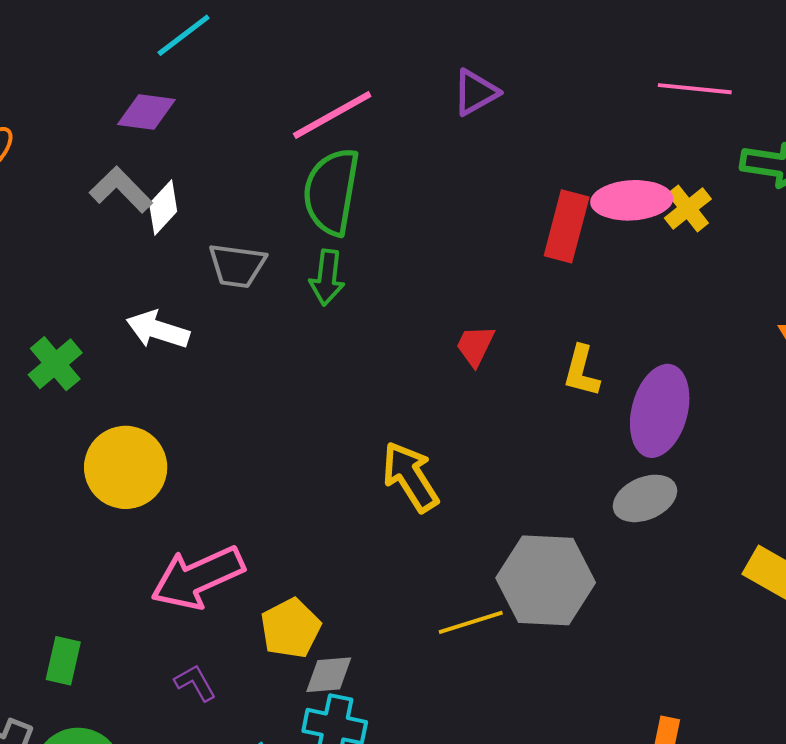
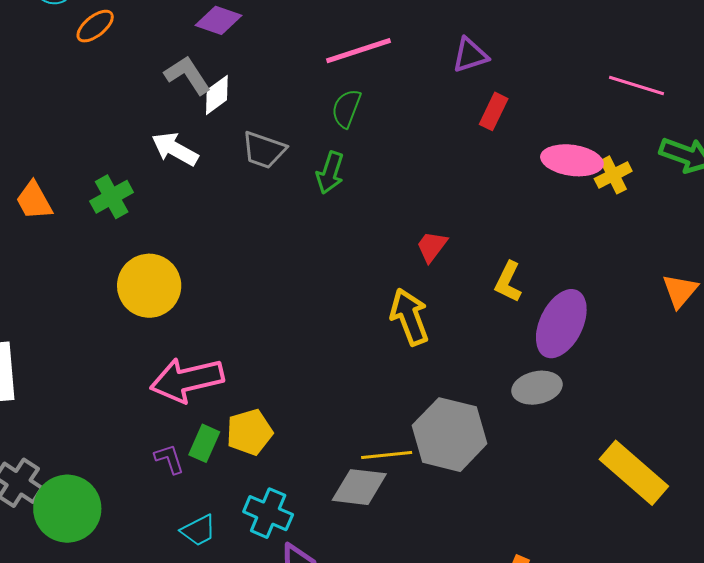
green semicircle: (331, 192) -> (346, 108), size x0.6
red rectangle: (567, 226) -> (494, 111), moved, size x0.7
white arrow: (158, 330) -> (175, 149), moved
yellow arrow: (410, 477) -> (409, 317), moved
green rectangle: (63, 661) -> (204, 443), moved
gray diamond: (329, 675) -> (359, 487), moved, size x1.4

